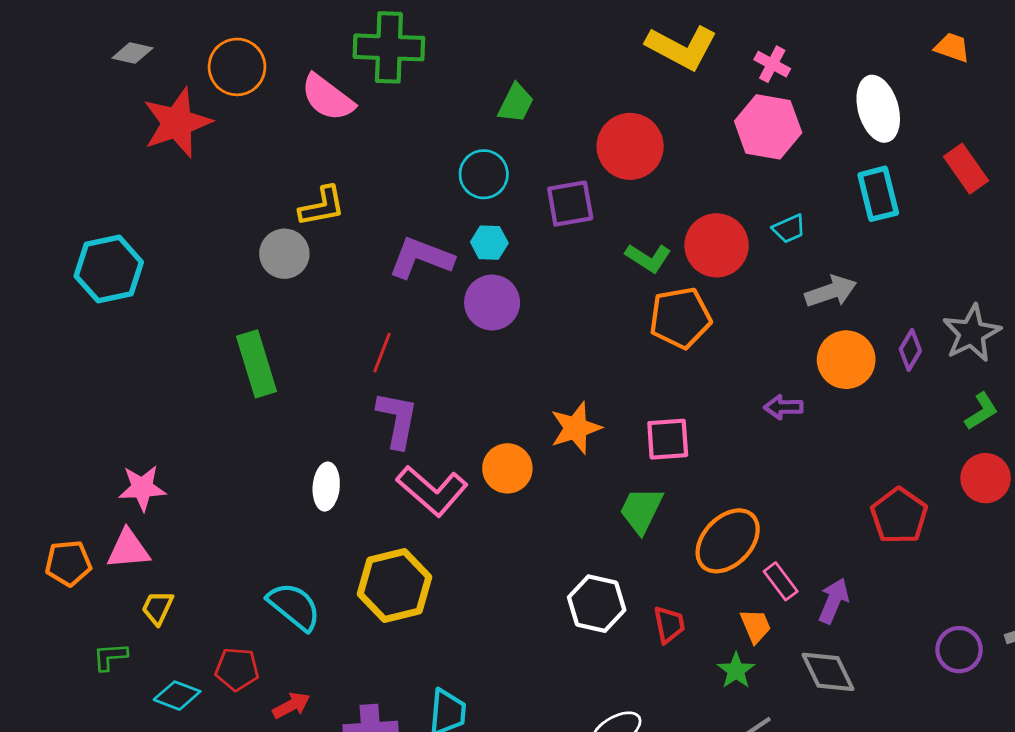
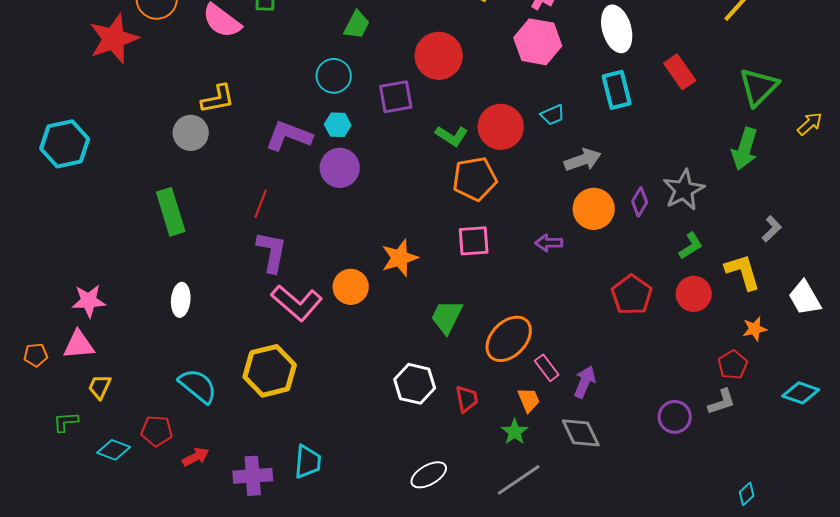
pink square: (668, 439) -> (474, 241), moved
white ellipse: (326, 487) -> (181, 300), moved
red pentagon: (899, 516) -> (632, 295), moved
orange pentagon: (68, 563) -> (36, 355), size x0.7

